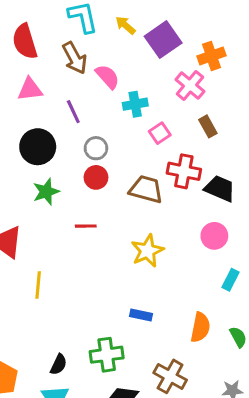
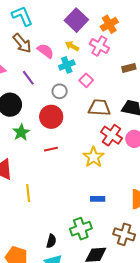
yellow arrow: (125, 25) -> (72, 46), moved
brown rectangle: (208, 126) -> (129, 68), moved, turned -64
gray circle: (96, 148) -> (60, 91), moved
red cross: (184, 171) -> (112, 135), moved, turned 35
red circle: (96, 177) -> (51, 117), size x1.5
brown trapezoid: (146, 189) -> (99, 108), moved

